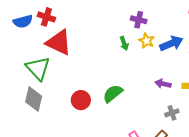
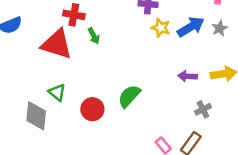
red cross: (46, 17) -> (74, 15), moved
green arrow: (124, 43) -> (94, 36), moved
green triangle: (38, 68) -> (57, 92), moved, size x0.6

